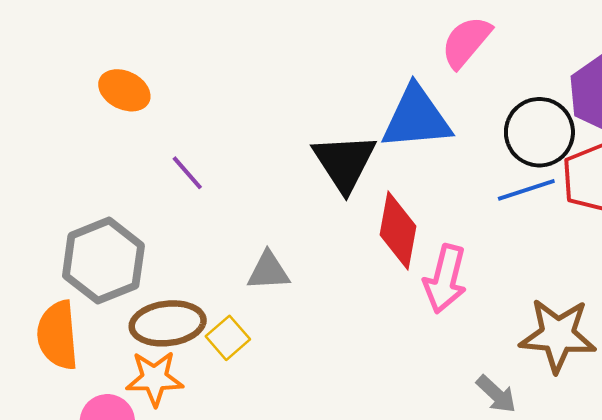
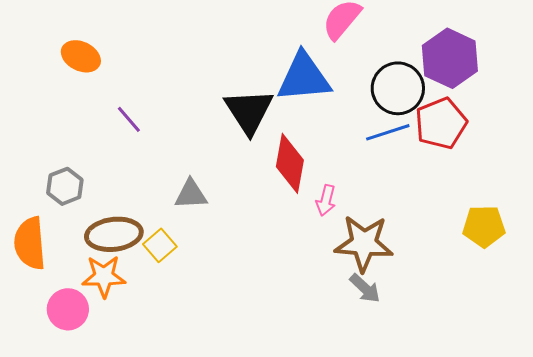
gray hexagon: (103, 261) -> (65, 186), size x0.6
pink arrow: (445, 279) -> (326, 200), size x0.6
brown star: (558, 335) -> (364, 243), moved

